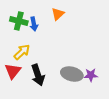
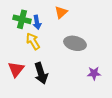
yellow arrow: (22, 52) -> (33, 41), moved, turned -78
gray ellipse: (72, 74) -> (75, 43), moved

